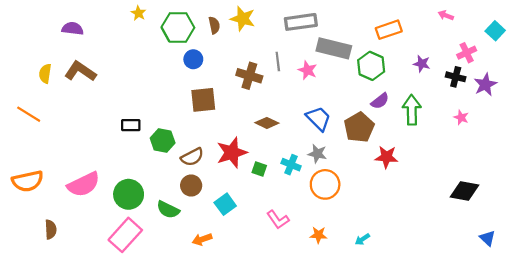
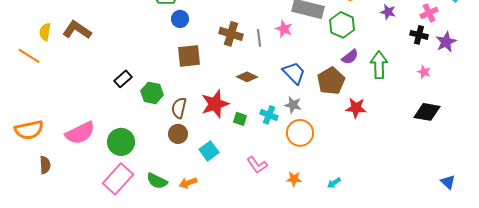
gray line: (278, 61) -> (259, 38), moved
purple star: (422, 64) -> (388, 12), moved
orange line: (29, 114) -> (29, 56), moved
black rectangle: (131, 125) -> (123, 79), turned -42
brown semicircle: (192, 157) -> (179, 108), turned 130
black diamond: (464, 191) -> (427, 112), moved
green semicircle: (168, 210) -> (157, 181), moved
brown semicircle: (51, 229) -> (45, 165), moved

